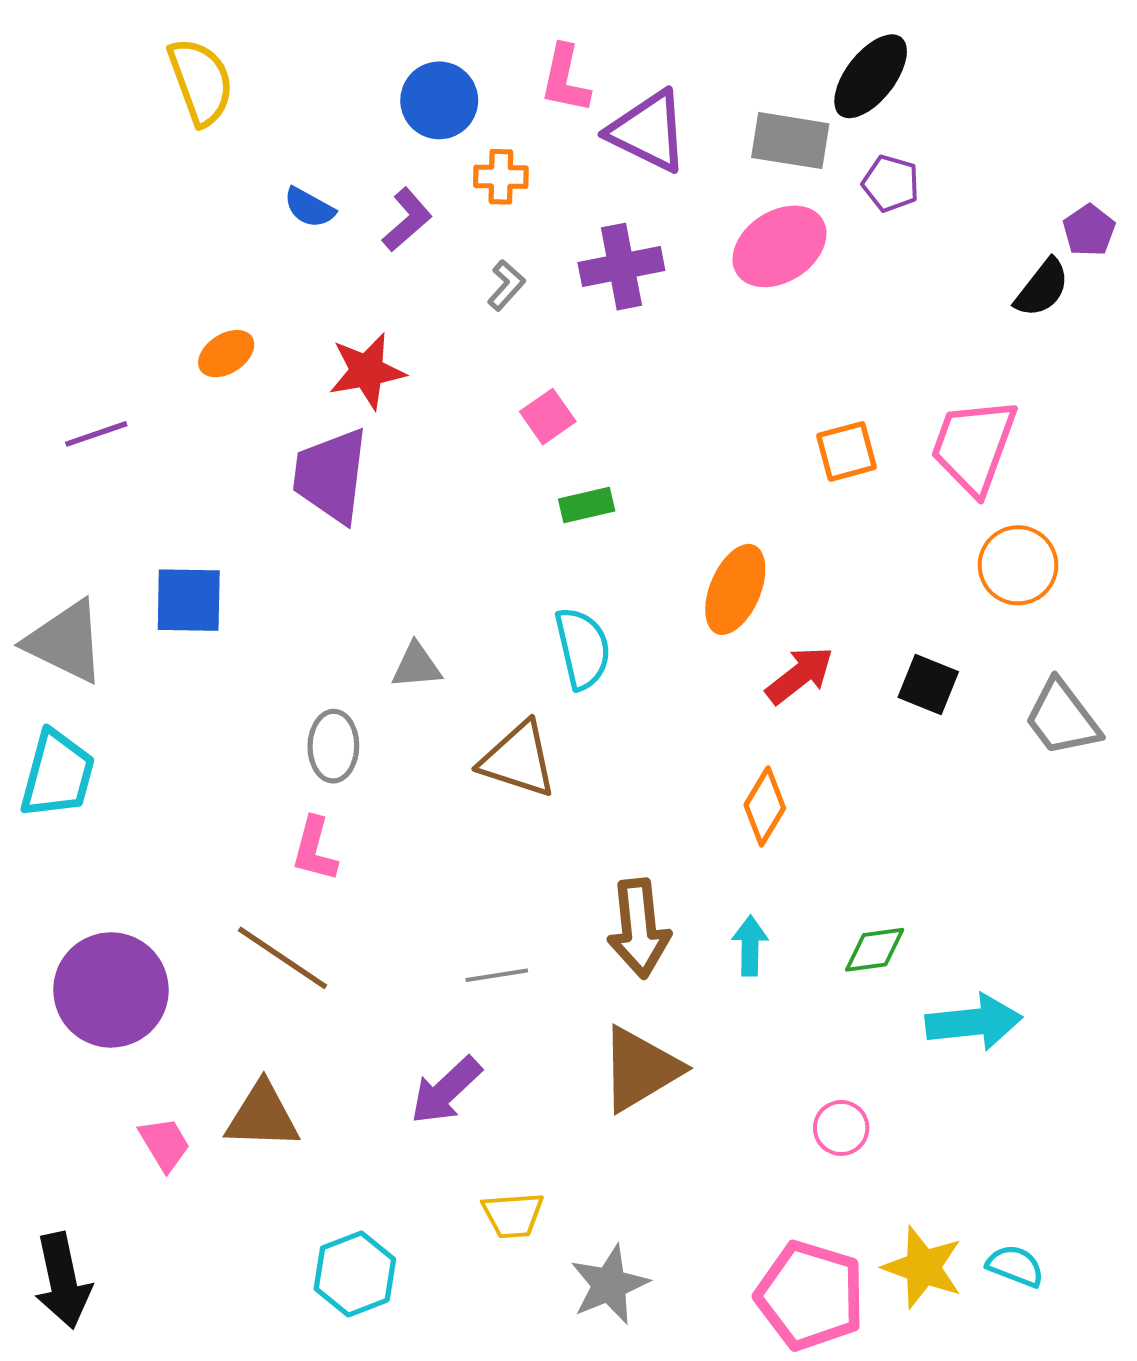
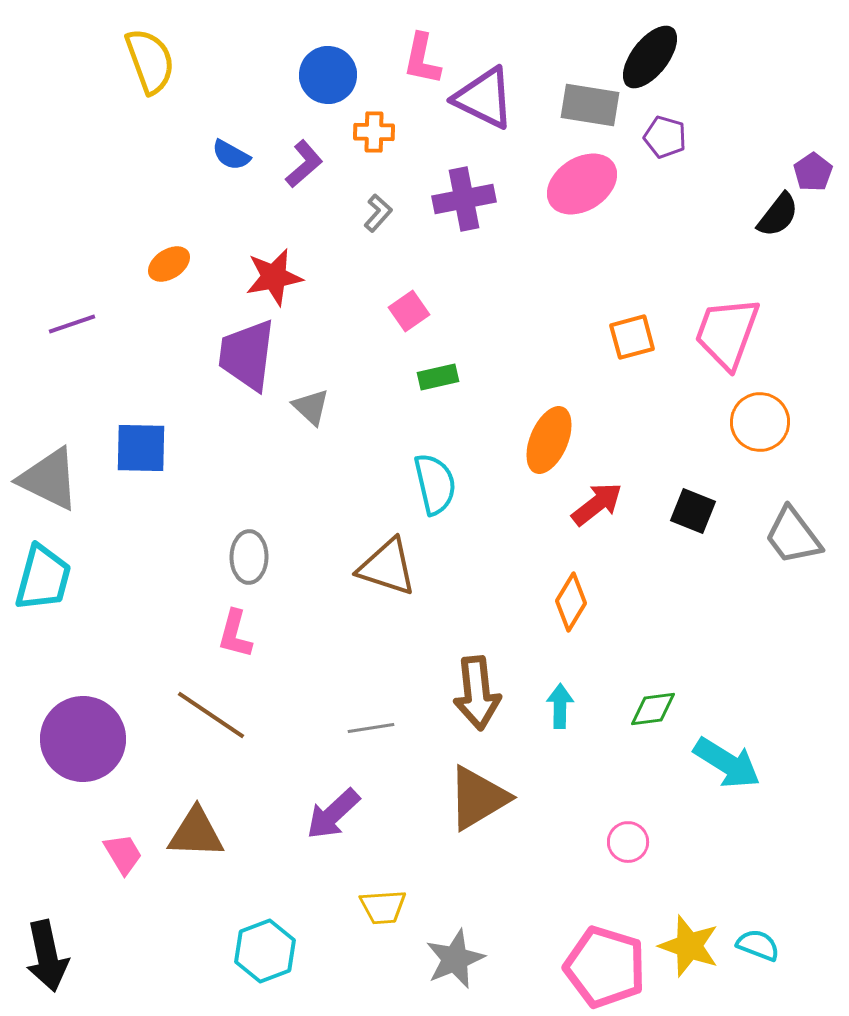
gray triangle: (416, 666) -> (311, 407), moved, turned 48
cyan arrow: (974, 1022) -> (727, 763), turned 38

